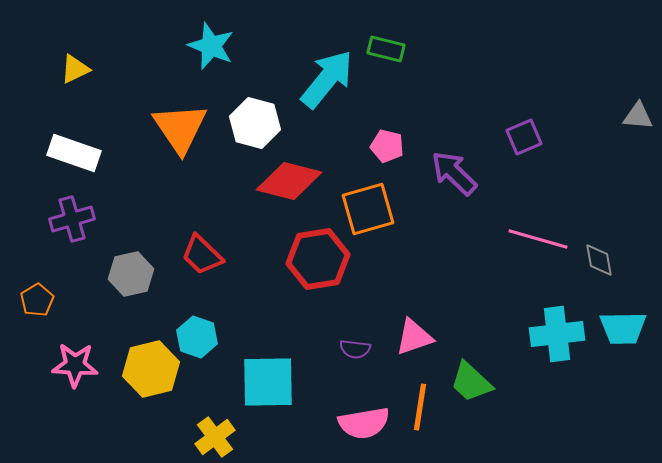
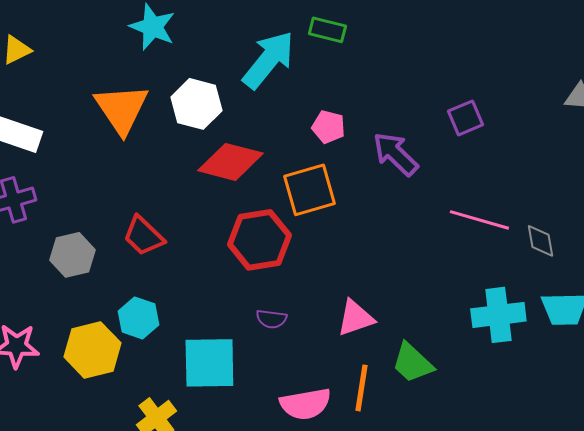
purple semicircle: (355, 349) -> (271, 319), moved

